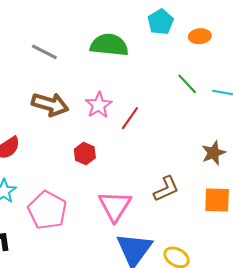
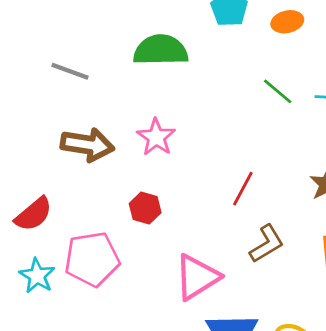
red line: (130, 118) -> (243, 189), moved
pink triangle: (115, 206) -> (197, 277), turned 33
pink pentagon: (47, 210) -> (92, 259), moved, turned -30

